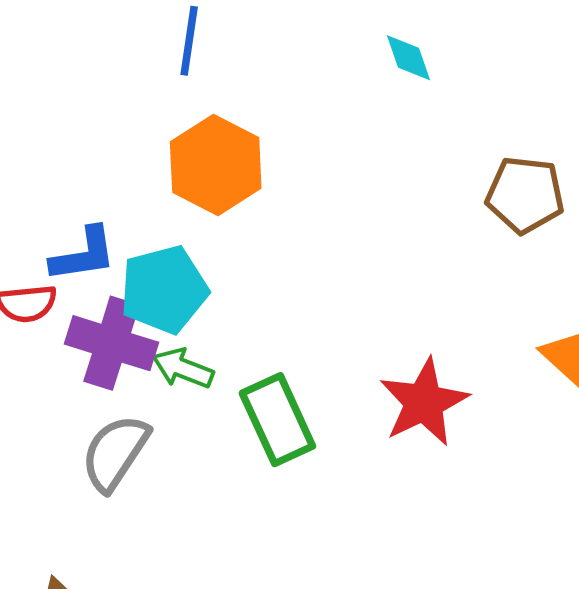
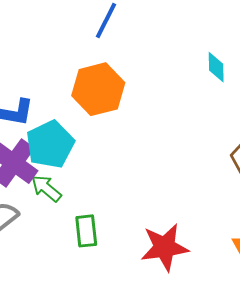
cyan pentagon: (164, 289) -> (50, 144), turned -30
green rectangle: (277, 420) -> (86, 231), size x0.7

